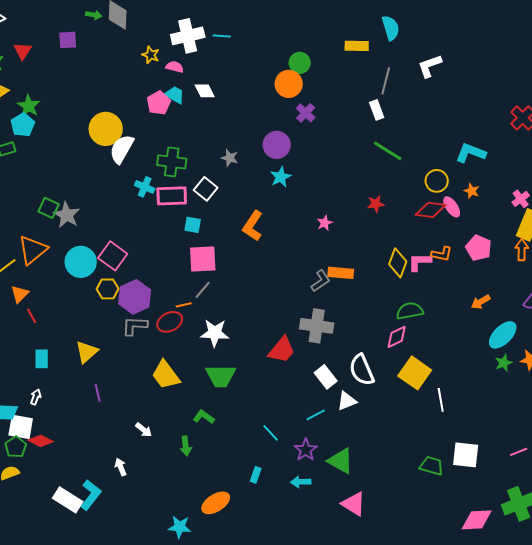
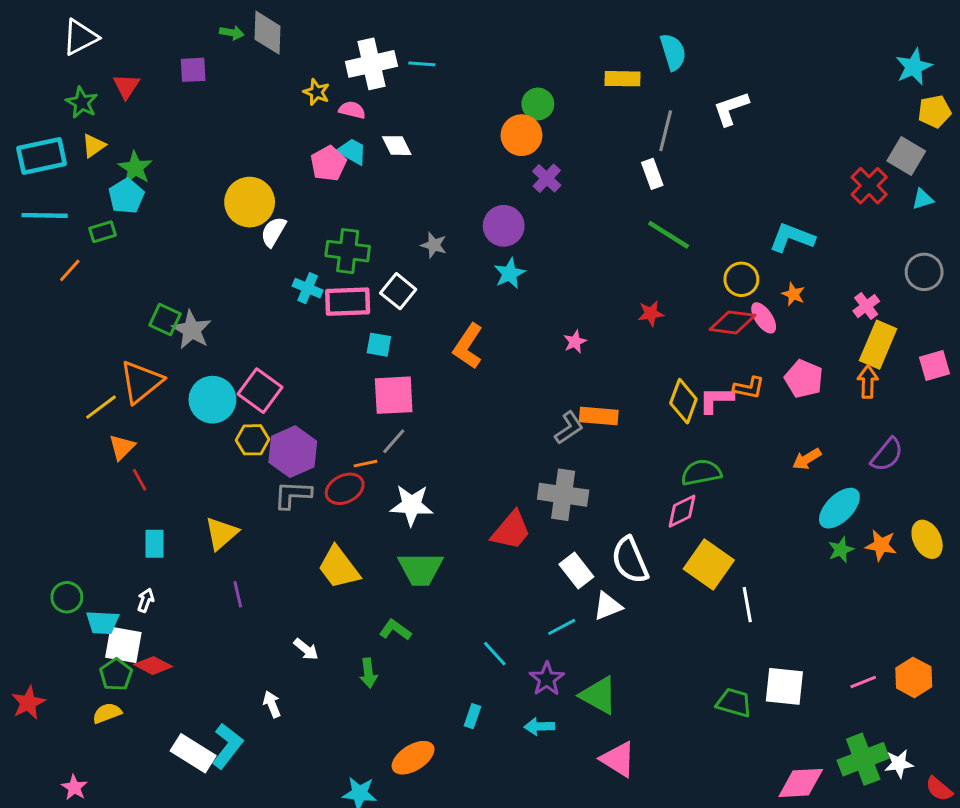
white semicircle: (122, 149) -> (273, 232), size x0.7

